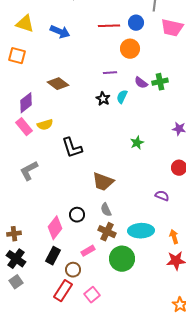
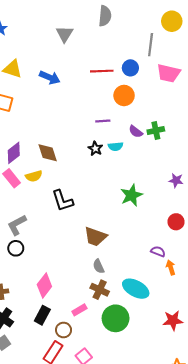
brown diamond: (58, 84) -> (48, 153), moved, turned 35
cyan semicircle: (122, 97) -> (116, 146), turned -120
green star: (137, 143) -> (131, 195), size x1.5
black circle: (77, 215) -> (16, 248), moved
cyan ellipse: (141, 231) -> (136, 289), turned 30
orange arrow: (174, 237) -> (171, 267), moved

